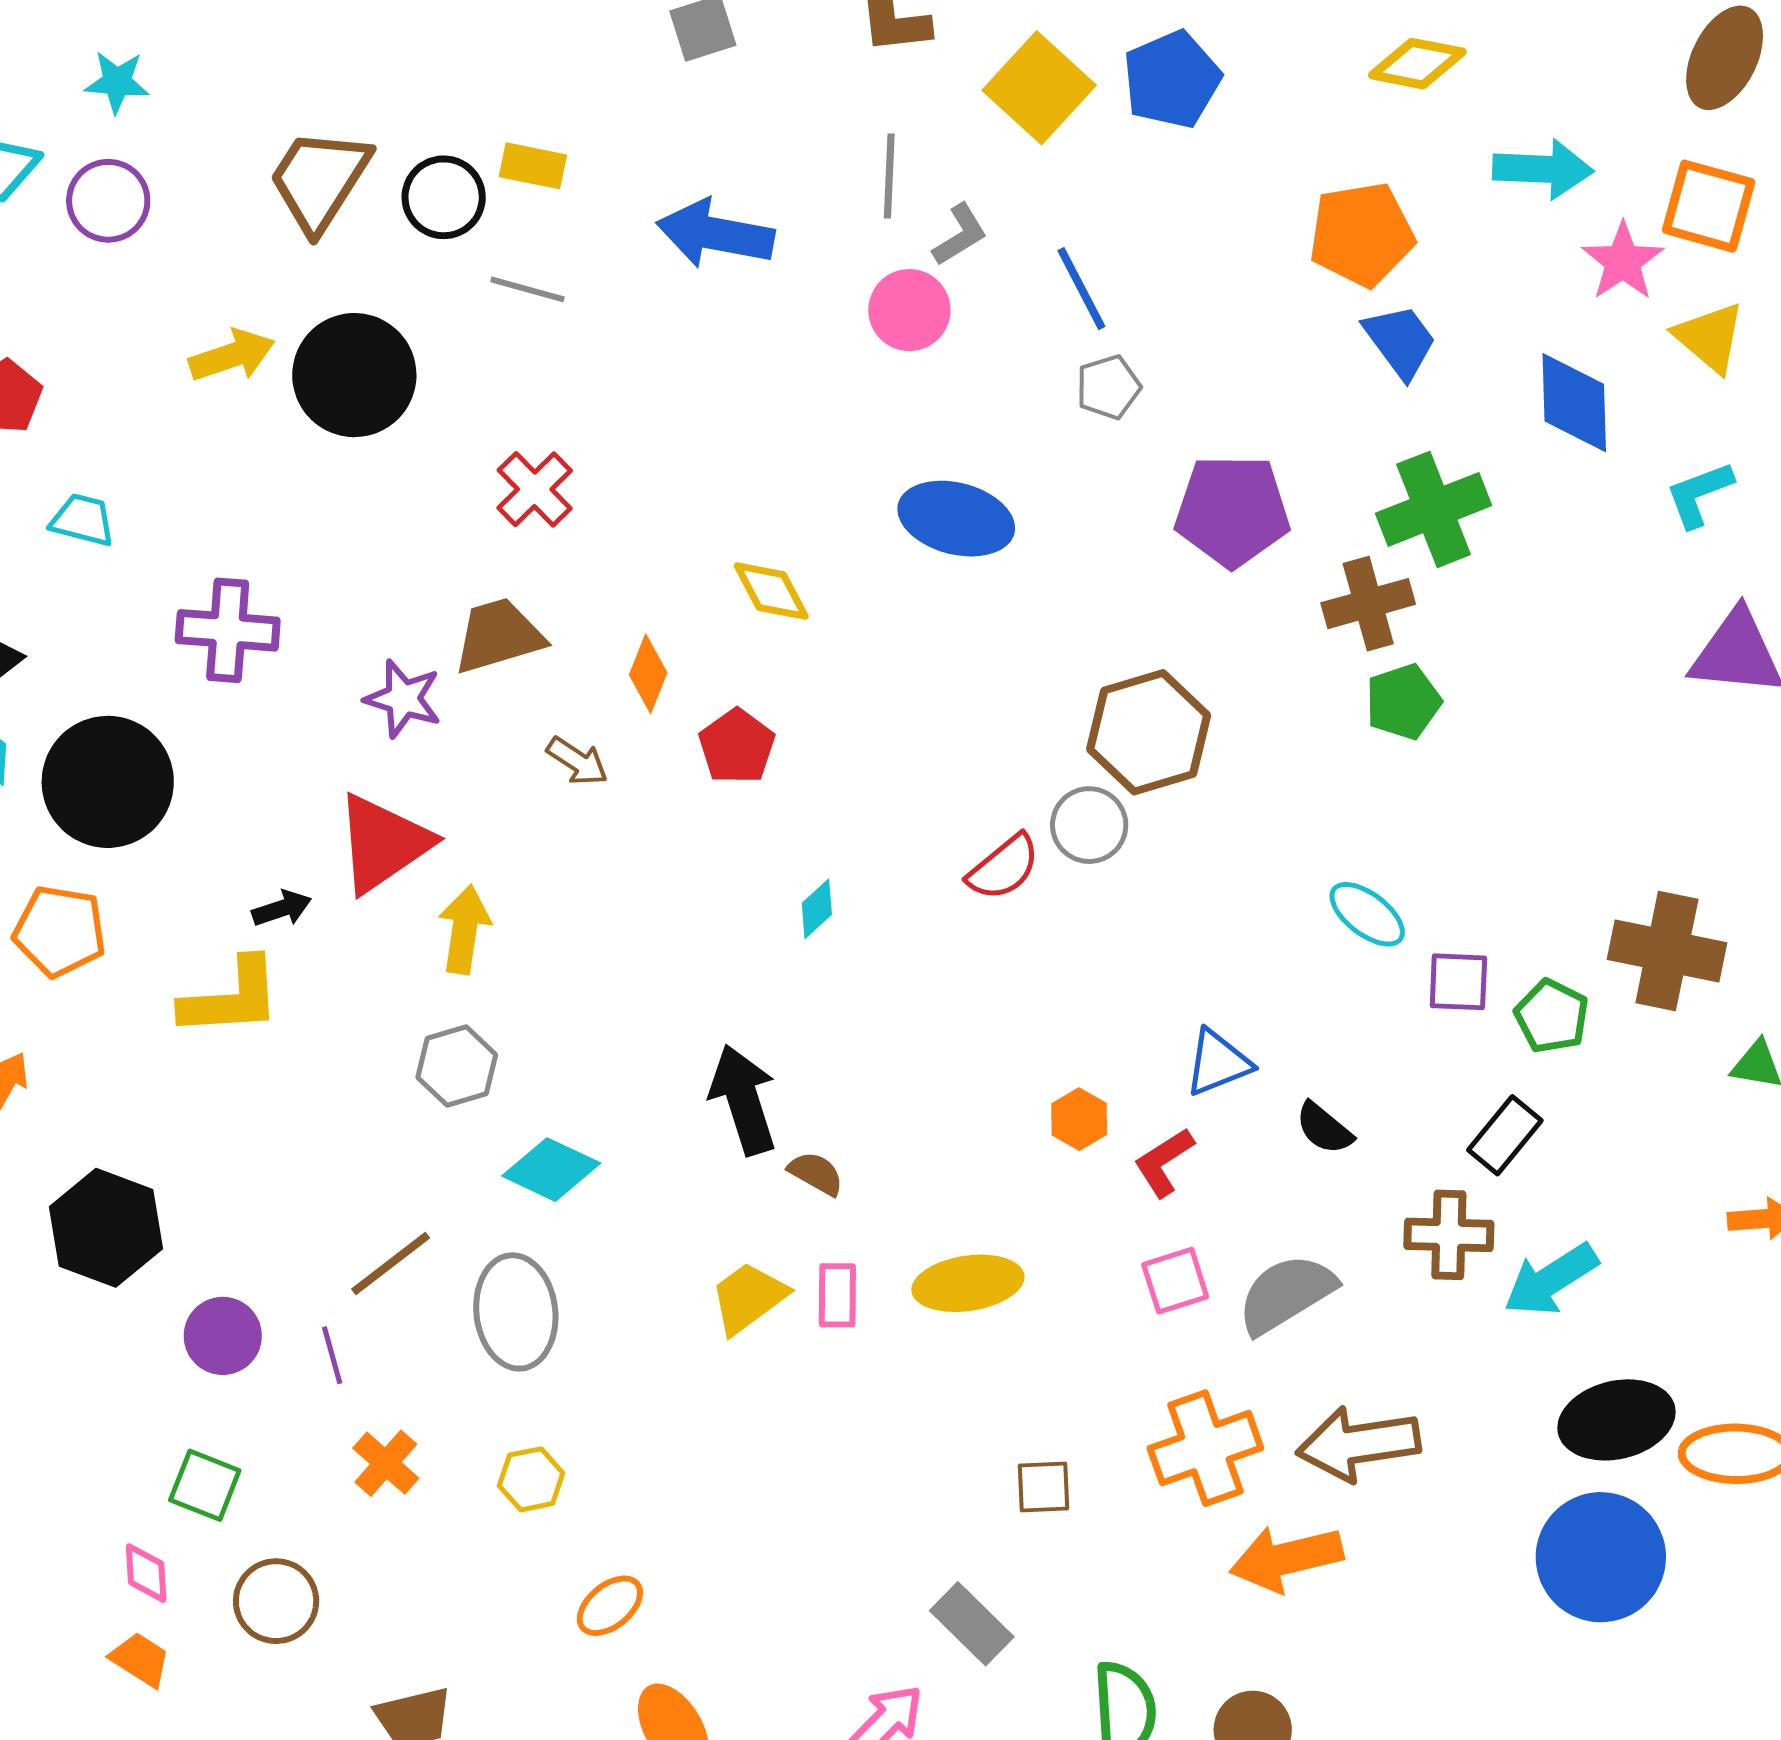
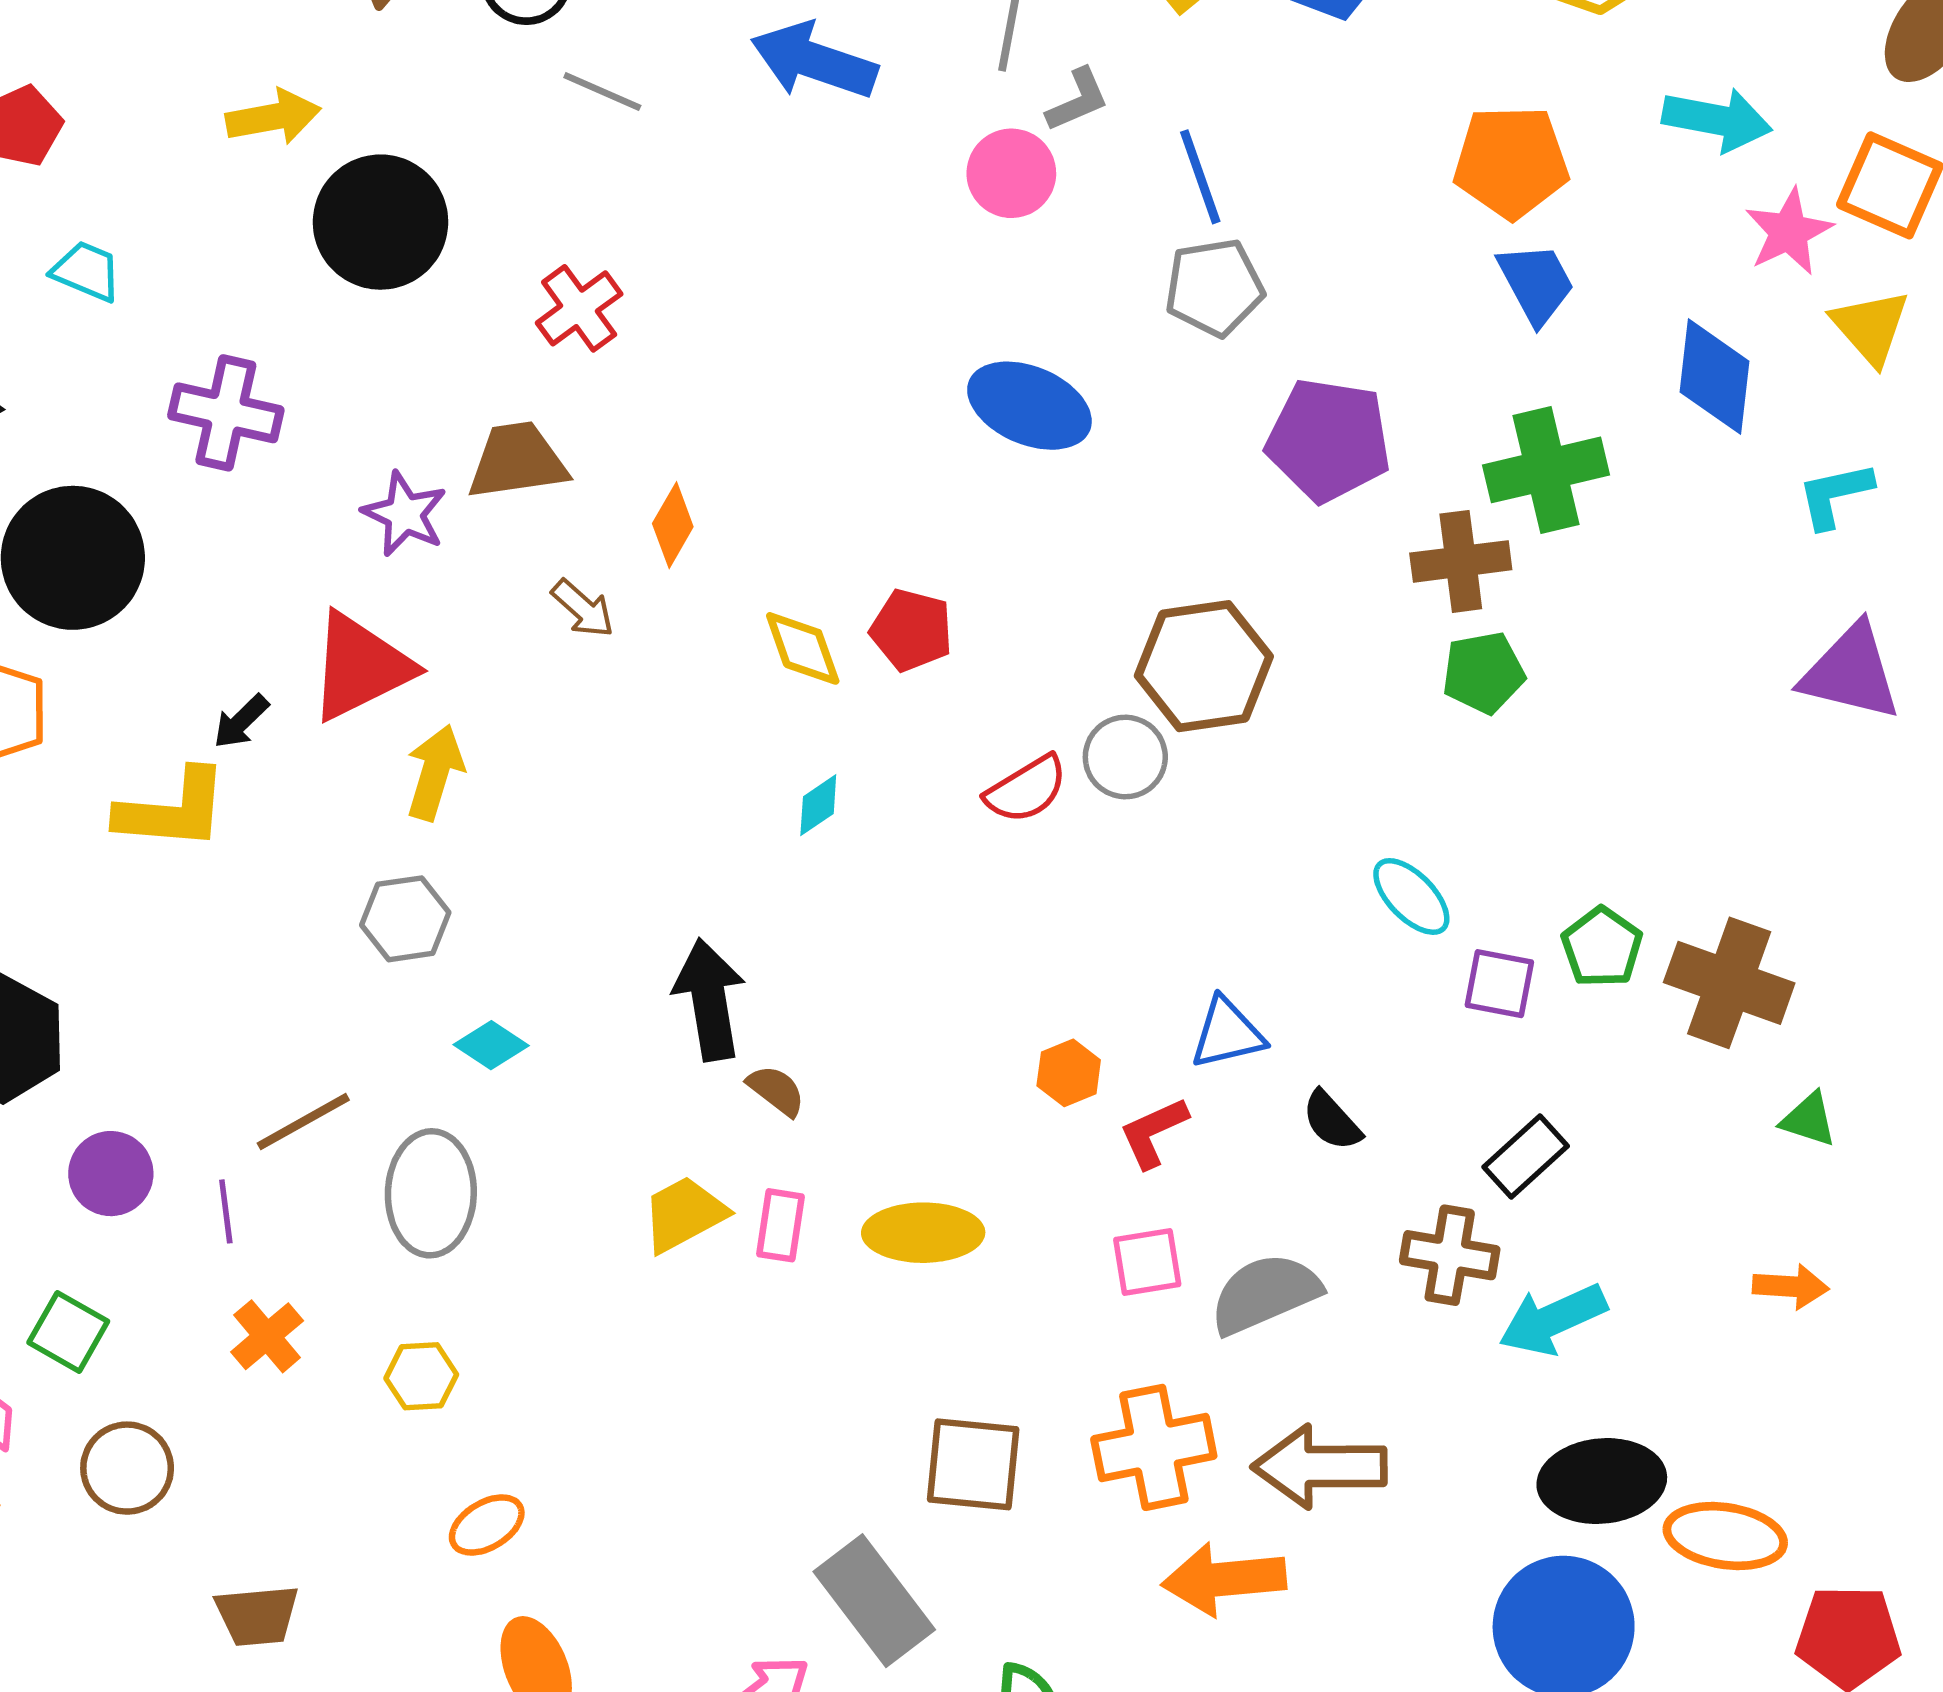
black circle: (354, 375) -> (380, 222), moved
gray pentagon: (1108, 387) -> (1214, 287), size x1.4
yellow diamond: (771, 591) -> (803, 648), moved
red pentagon: (737, 746) -> (911, 630), moved, turned -30
black arrow: (282, 908) -> (241, 721), turned 146
green pentagon: (1552, 1016) -> (1602, 947), moved
cyan diamond: (551, 1170) -> (491, 1045), size x0.7
brown square: (1044, 1487) -> (973, 1464), size x1.6
gray rectangle: (972, 1624) -> (874, 1601), size x1.4

